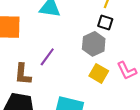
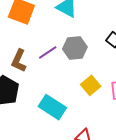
gray hexagon: (94, 44) -> (75, 48), moved

